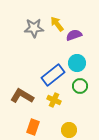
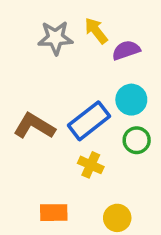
brown L-shape: (22, 96) -> (34, 126), moved
orange rectangle: (33, 127) -> (54, 213), turned 70

